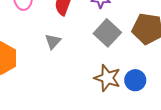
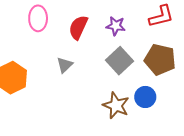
blue circle: (135, 80) -> (145, 97), moved

